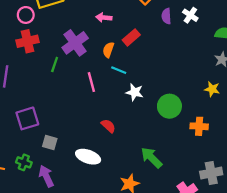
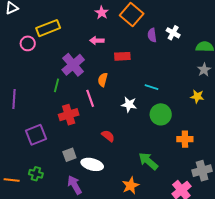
red rectangle: (131, 37) -> (122, 56), turned 42
red cross: (27, 41) -> (69, 115), moved
orange semicircle: (108, 50) -> (103, 80), moved
cyan line: (119, 70) -> (151, 87), moved
orange cross: (199, 126) -> (185, 139), moved
gray square: (50, 142) -> (69, 155), moved, turned -32
purple arrow: (46, 176) -> (75, 185), moved

